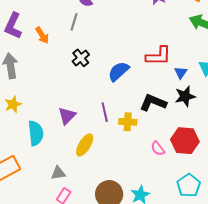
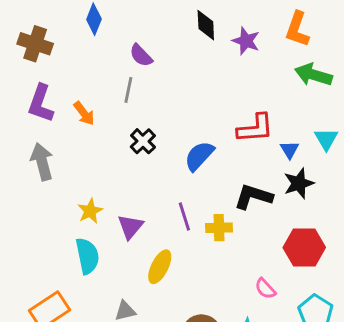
yellow star: (13, 104) -> (90, 211), moved
pink semicircle: (158, 149) -> (265, 289), moved

